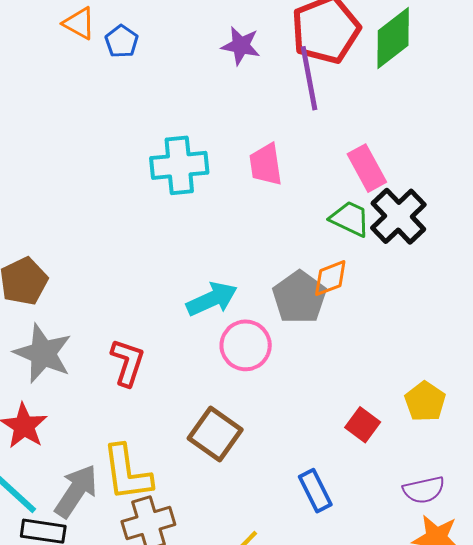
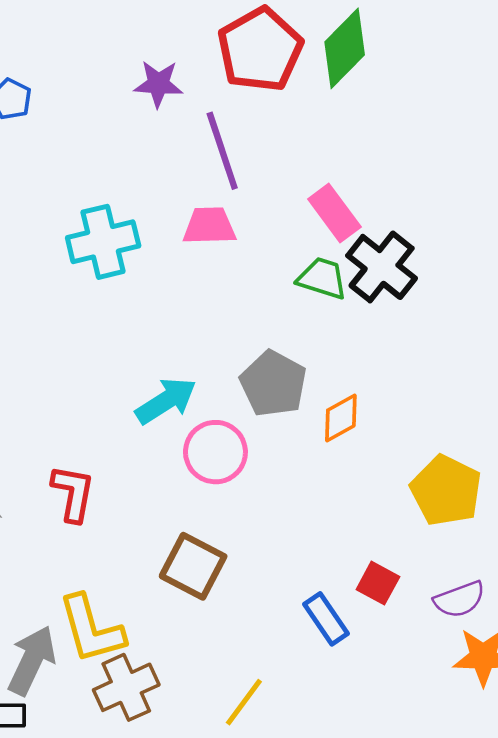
purple line: (309, 78) -> (222, 151), moved
pink trapezoid: (266, 164) -> (209, 226), turned 105
orange diamond: (330, 278) -> (341, 418), moved
yellow pentagon: (425, 402) -> (446, 491), size x1.4
red square: (363, 425) -> (378, 583), moved

